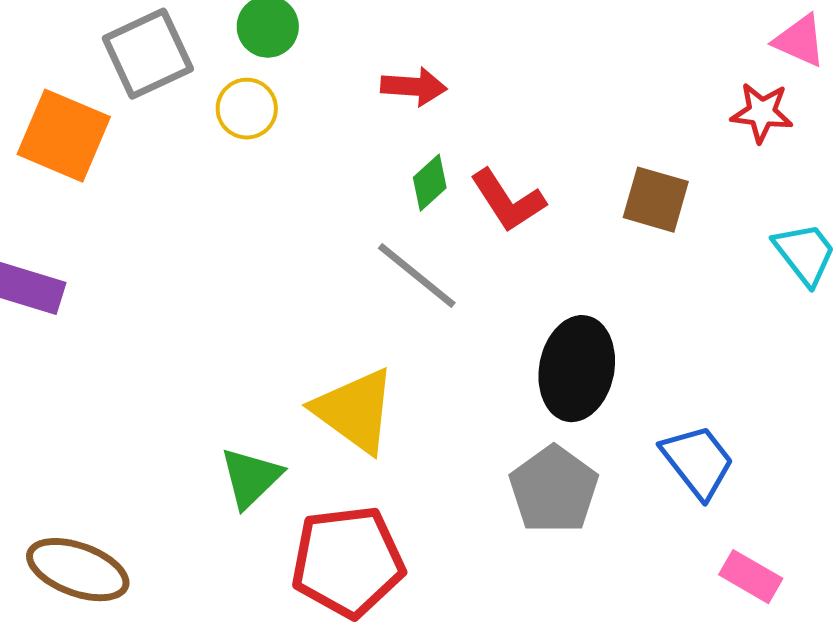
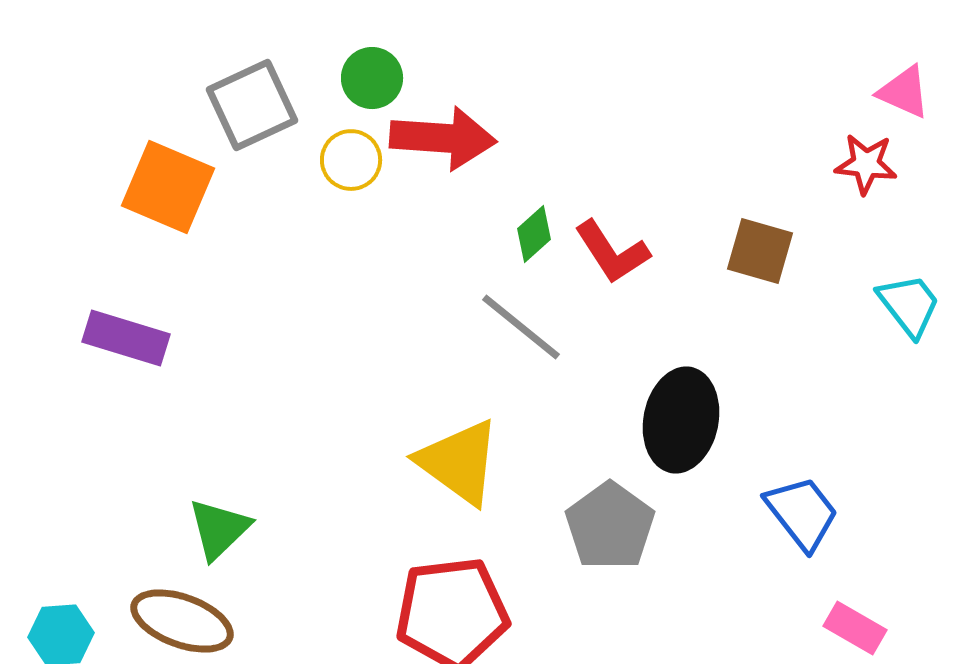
red arrow: (414, 87) -> (443, 138), moved, size x1.6
green triangle: (251, 478) -> (219, 529), moved
gray pentagon: (554, 490) -> (610, 526), moved

